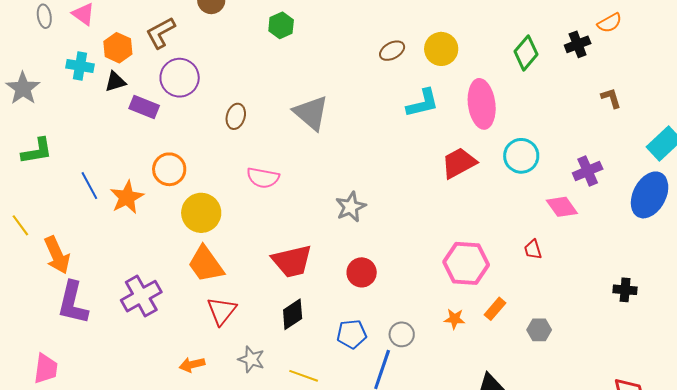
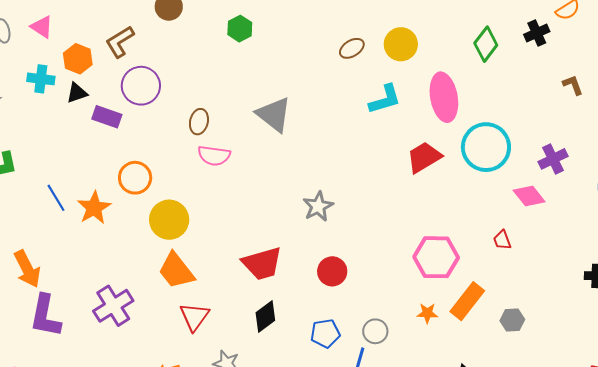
cyan circle: (521, 156) -> (486, 147), size x1.4
pink semicircle: (263, 178) -> (214, 156), moved
orange rectangle: (495, 309) -> (467, 301), size x1.6

